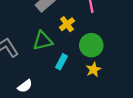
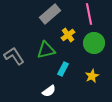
green circle: (91, 45) -> (94, 43), moved
white semicircle: (25, 86) -> (49, 91), moved

